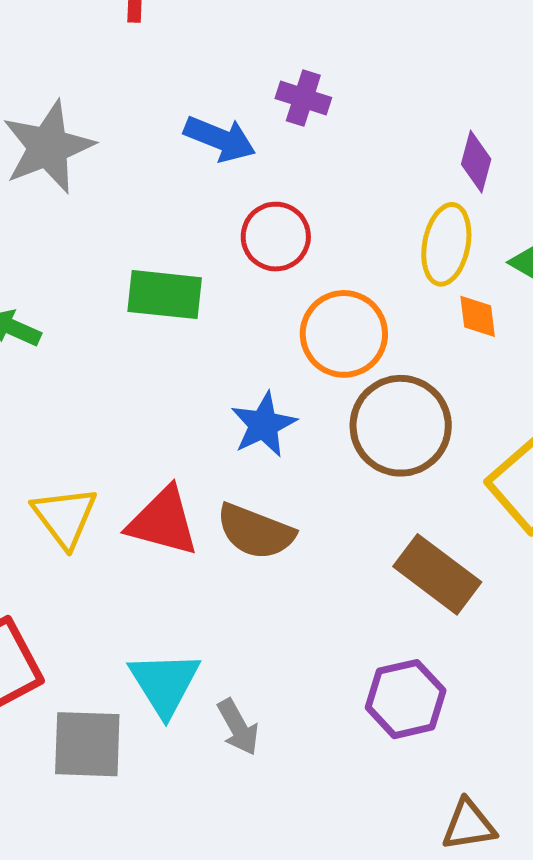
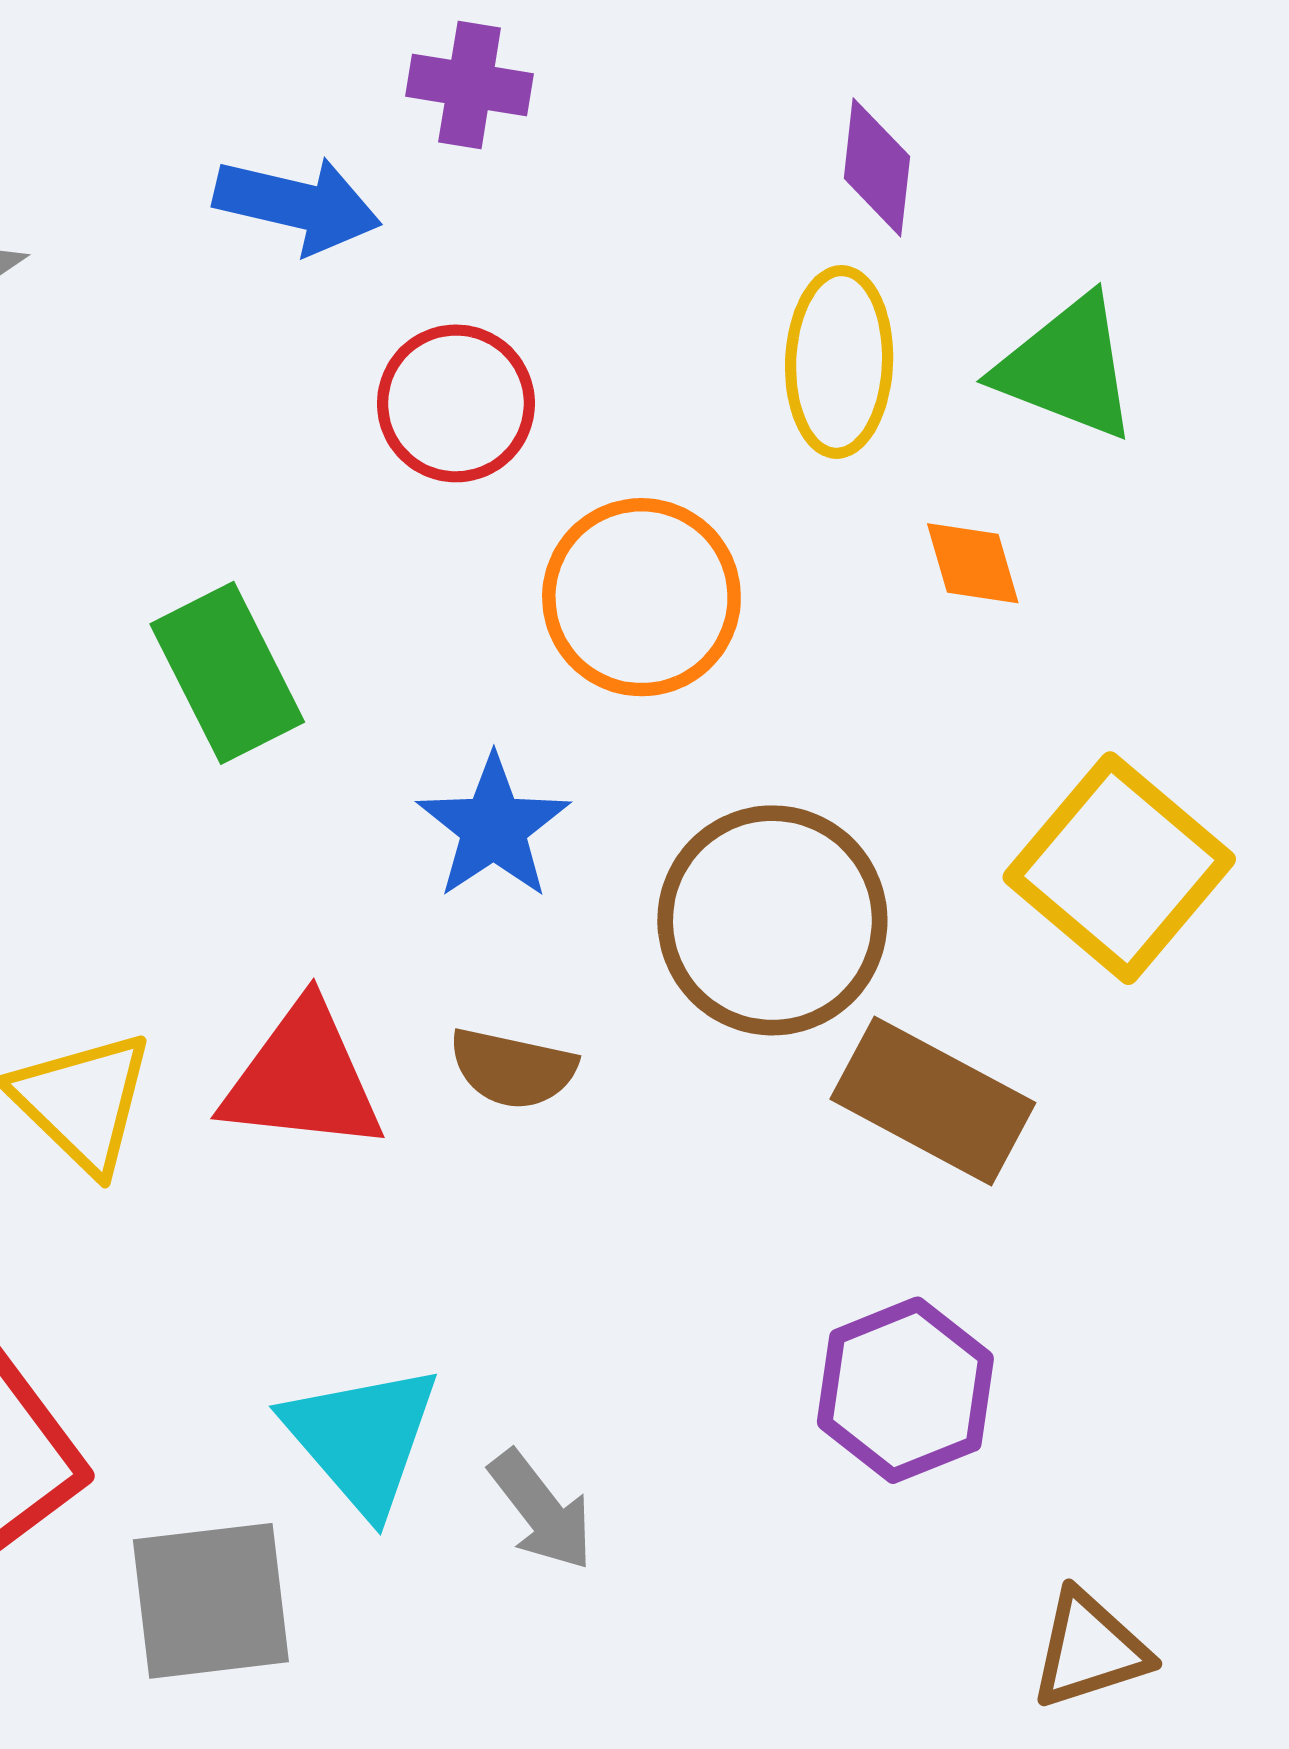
green rectangle: (165, 295) -> (227, 673), moved, turned 66
orange diamond: (478, 316) -> (973, 563), moved
brown circle: (401, 426) -> (772, 920), moved
brown semicircle: (256, 532) -> (513, 1068), size x0.7

